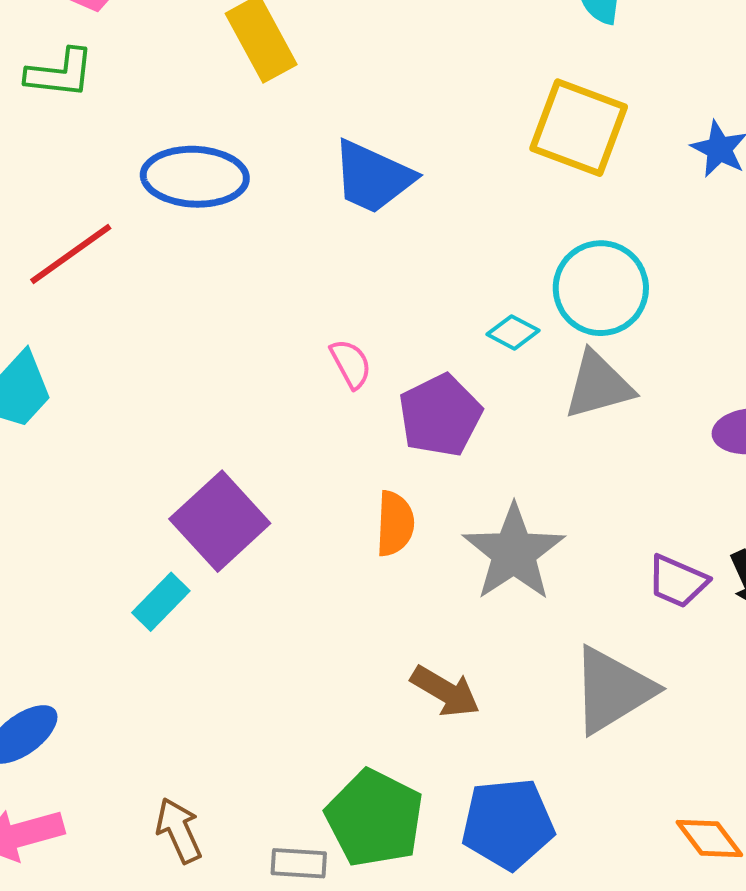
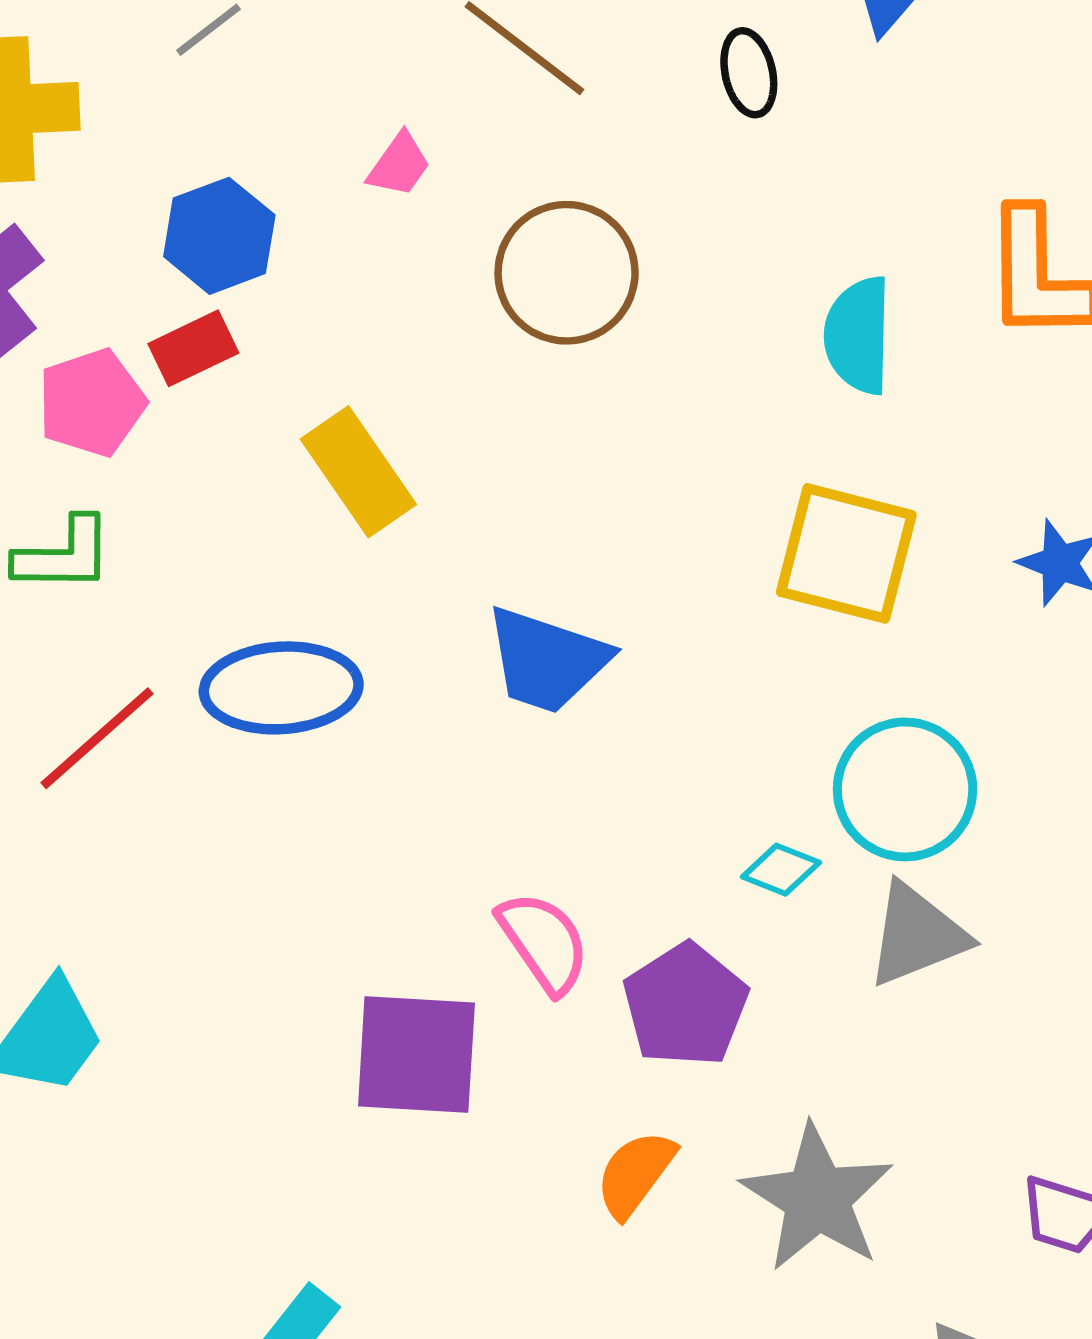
red line: (71, 254) -> (97, 738), moved
pink semicircle: (351, 364) -> (544, 942), size x1.4
purple square: (220, 521) -> (416, 1055), moved, turned -38
orange semicircle: (395, 524) -> (635, 1174), turned -140

